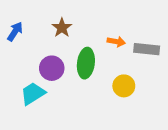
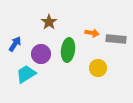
blue arrow: (15, 31) -> (15, 44), moved

